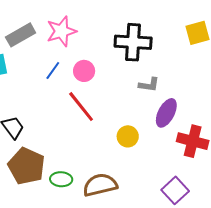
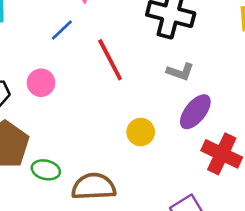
pink circle: (84, 71) -> (41, 83), moved
red line: (81, 107) -> (110, 60), moved

